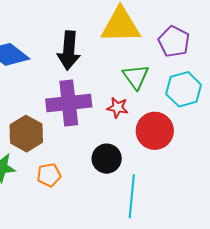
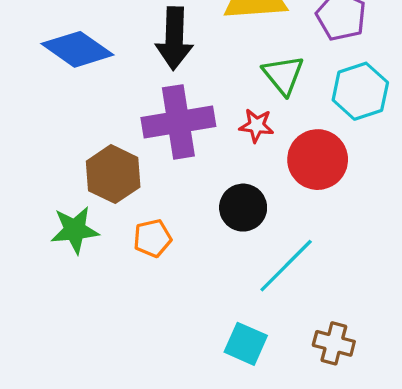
cyan line: (132, 196) -> (286, 266), turned 42

